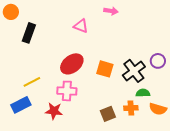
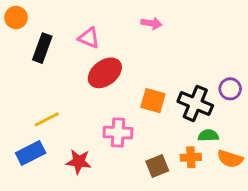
pink arrow: (111, 11) -> (151, 23), moved
pink triangle: (81, 26) -> (89, 38), moved
red ellipse: (72, 64) -> (105, 73), moved
black cross: (134, 71) -> (195, 103), turned -30
pink cross: (67, 91) -> (118, 133), moved

